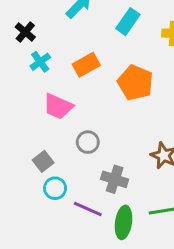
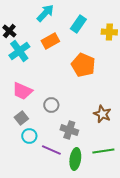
cyan cross: (40, 62) -> (19, 51), size x1.5
orange rectangle: (86, 65) -> (50, 41), moved
pink trapezoid: (58, 106) -> (22, 91), moved

